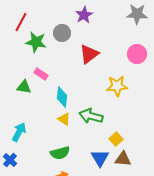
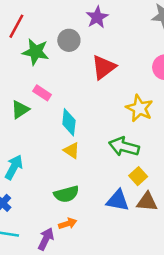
yellow star: (117, 86) -> (139, 108), turned 30
green triangle: (24, 87) -> (20, 110), turned -42
green arrow: (91, 116) -> (124, 147), moved
blue triangle: (100, 158) -> (118, 200), turned -48

